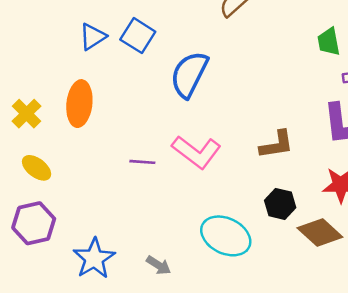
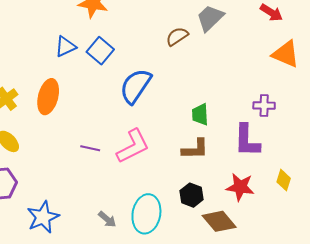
green trapezoid: (329, 42) -> (200, 115), moved
pink L-shape: (197, 152) -> (133, 146), turned -72
cyan ellipse: (226, 236) -> (146, 214), turned 66
gray arrow: (159, 265) -> (107, 219), moved

